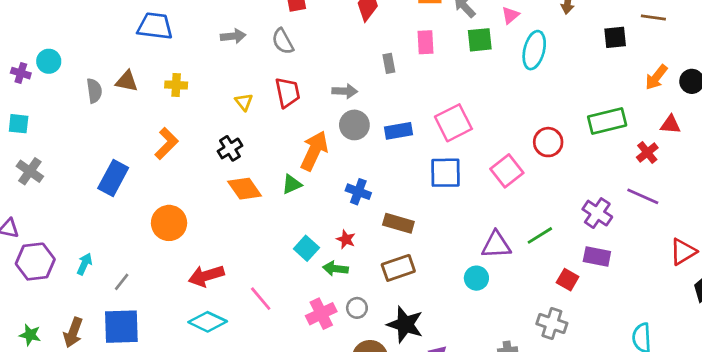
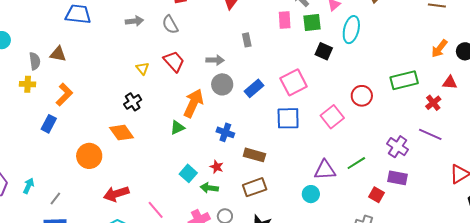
black square: (615, 37) -> (324, 51), moved, turned 30
pink rectangle: (426, 42) -> (285, 20), moved
yellow cross: (176, 85) -> (28, 84), moved
red trapezoid: (288, 93) -> (174, 61), turned -30
blue rectangle: (398, 131) -> (254, 88), turned -30
orange L-shape: (166, 144) -> (64, 95), moved
blue rectangle: (113, 178) -> (49, 124), size x0.7
orange diamond: (245, 189) -> (122, 133), moved

